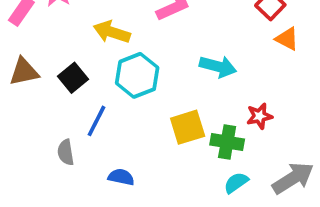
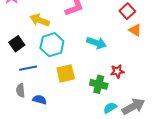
blue line: (96, 121) -> (28, 68), turned 48
yellow square: (188, 127) -> (66, 73), moved
gray semicircle: (66, 152) -> (20, 90), moved
cyan semicircle: (236, 183) -> (110, 108), moved

